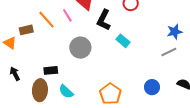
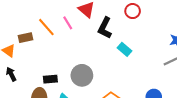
gray circle: (80, 48) -> (82, 75), moved
black arrow: (15, 74) -> (11, 74), moved

